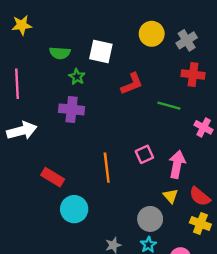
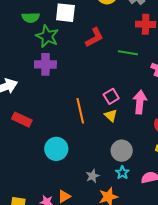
green star: (77, 77) -> (47, 36), size x1.6
red rectangle: (53, 177) -> (22, 120), moved
yellow triangle: (171, 196) -> (111, 115), moved

